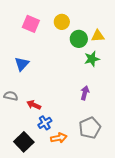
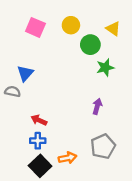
yellow triangle: (98, 36) -> (113, 29), moved, turned 40
gray semicircle: (11, 96) -> (13, 92), moved
blue cross: (45, 123) -> (38, 141), moved, turned 32
black square: (24, 142) -> (40, 166), moved

